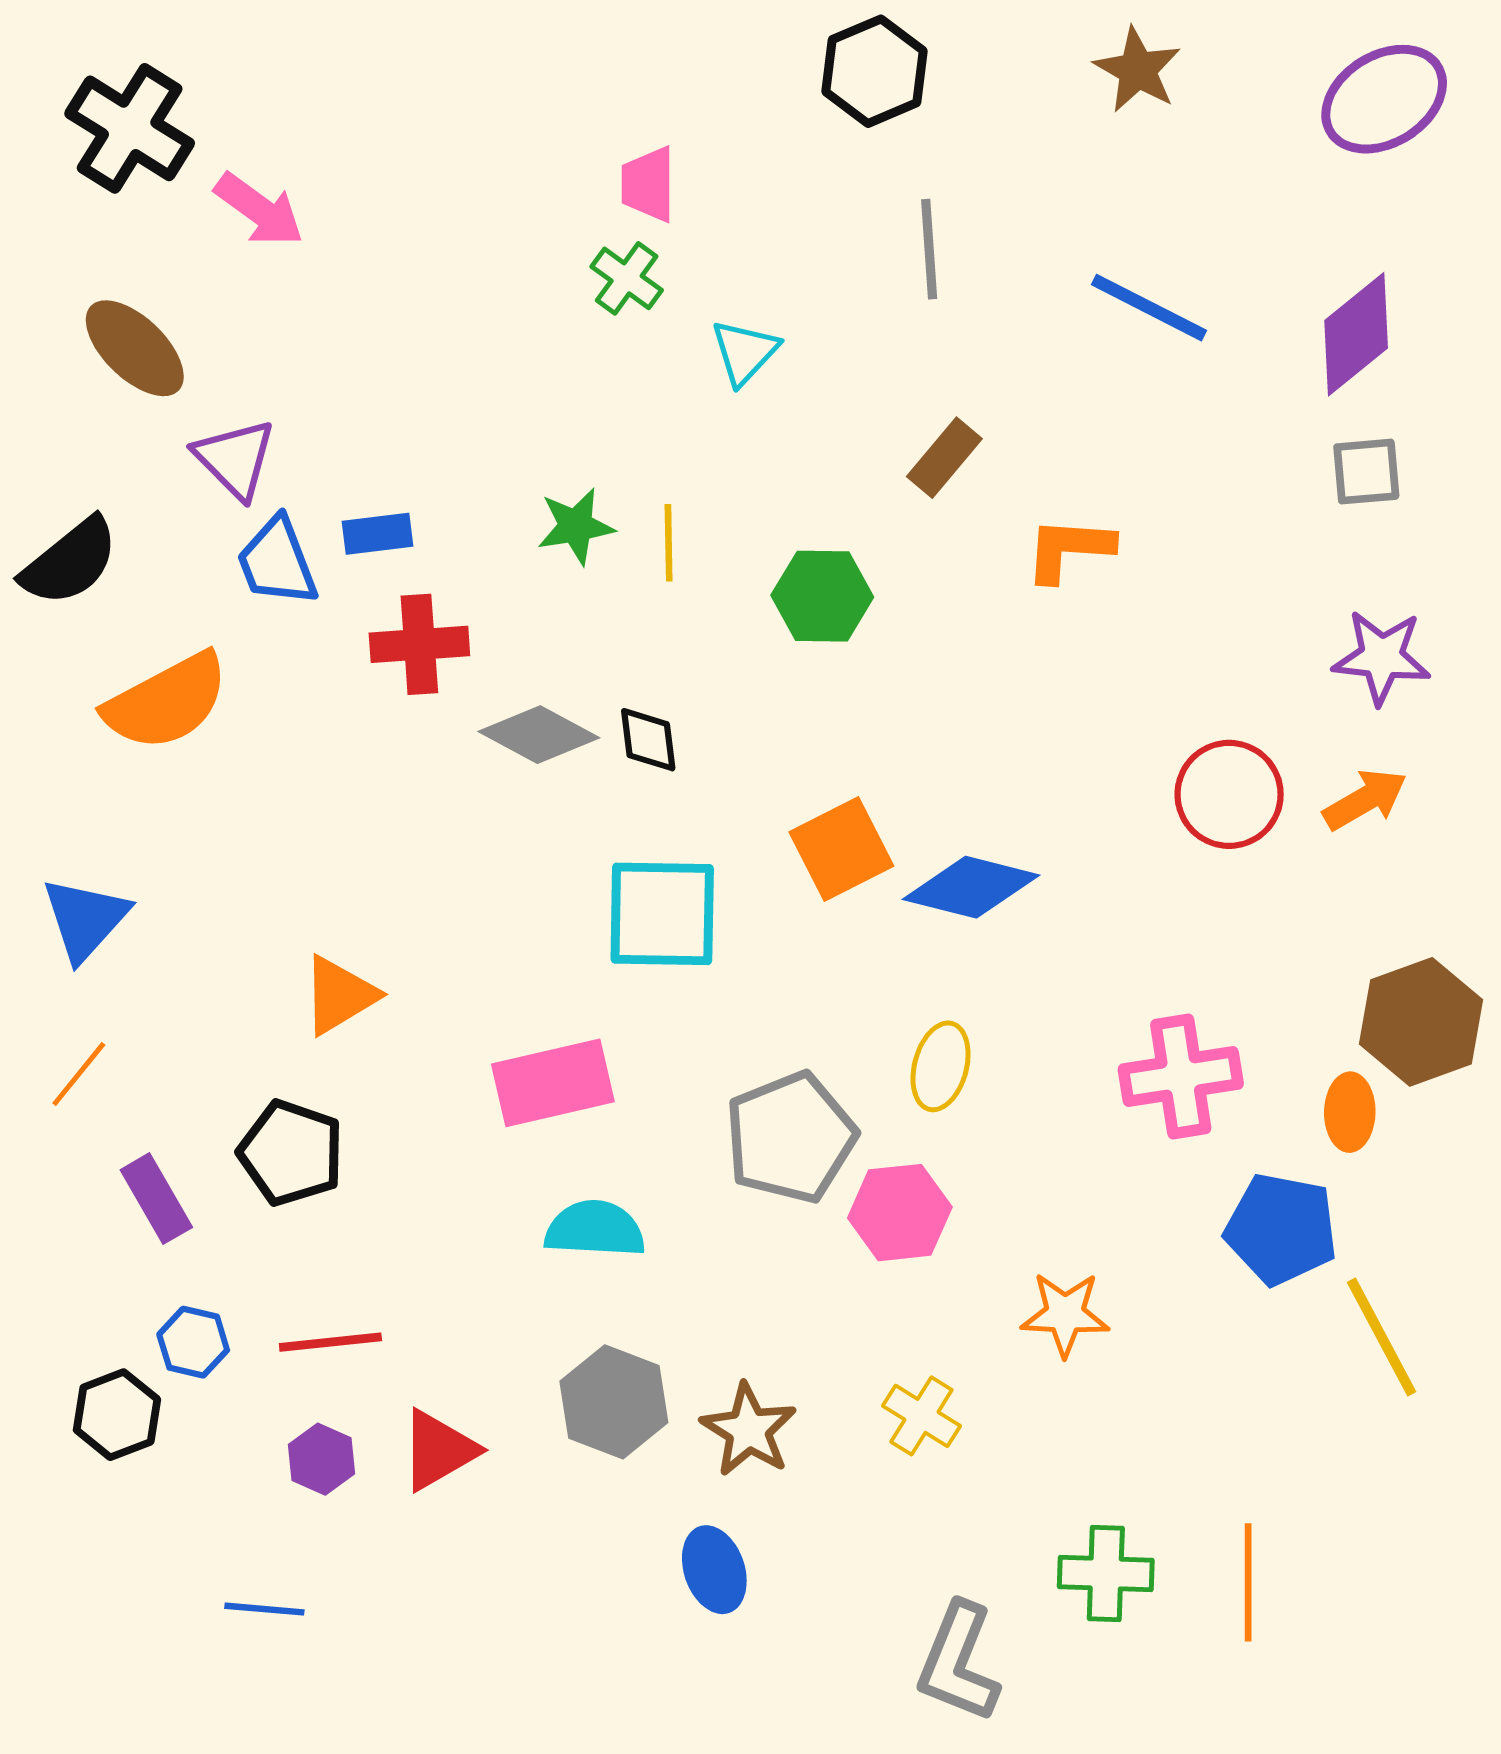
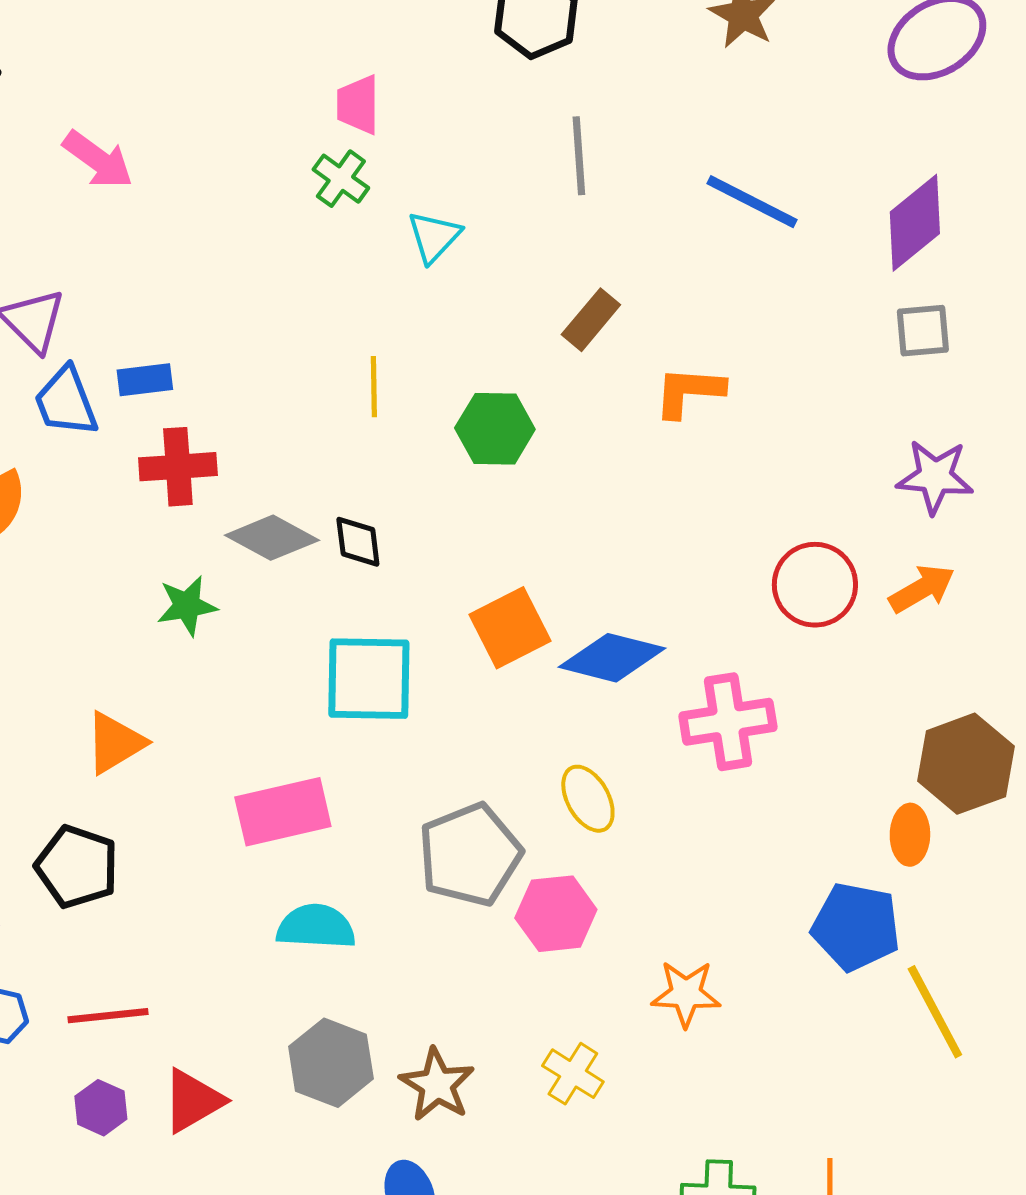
pink arrow: (259, 210) -> (98, 160), moved
green star: (576, 526) -> (187, 606), moved
yellow ellipse: (941, 1066) -> (588, 799), turned -44
pink cross: (1181, 1077) -> (728, 722), moved

